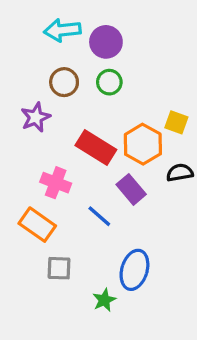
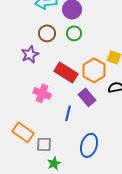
blue line: (99, 216) -> (68, 113), turned 63
orange rectangle: (37, 225) -> (23, 132), moved
green star: (104, 300) -> (54, 163), moved

